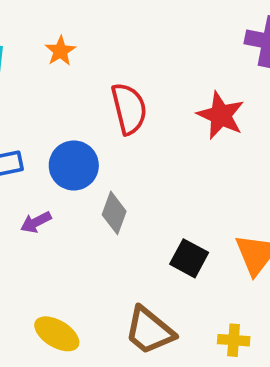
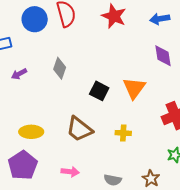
blue circle: (74, 165) -> (35, 19), moved
yellow ellipse: (57, 334) -> (31, 132), turned -30

